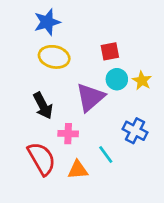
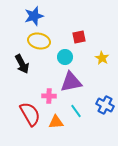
cyan circle: (117, 79) -> (65, 57), moved
purple triangle: (90, 97) -> (71, 82), moved, turned 30
black arrow: (43, 106) -> (22, 64), moved
blue cross: (135, 131) -> (105, 105), moved

